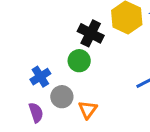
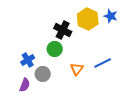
orange triangle: (88, 110) -> (77, 69), moved
purple semicircle: (36, 113) -> (25, 85), turned 40

